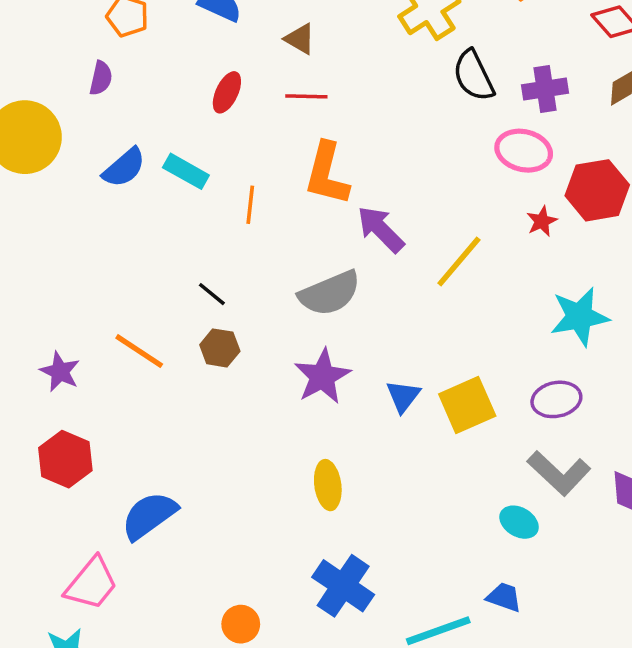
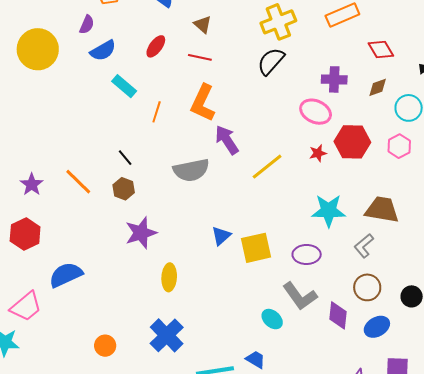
black semicircle: (474, 76) -> (271, 61), moved, turned 56
blue semicircle: (124, 168) -> (103, 51), moved
purple star: (322, 376) -> (141, 233), moved

